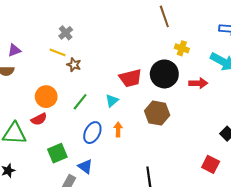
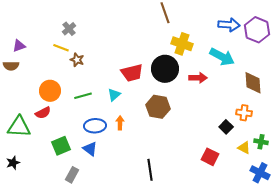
yellow cross: (182, 48) -> (182, 44), size x1.5
green line: (80, 102) -> (83, 96), turned 36
blue ellipse: (92, 133) -> (95, 126), turned 60
blue triangle: (85, 166) -> (90, 149), moved

